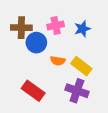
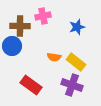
pink cross: (56, 25) -> (43, 16), moved
blue circle: (36, 43) -> (12, 46), moved

